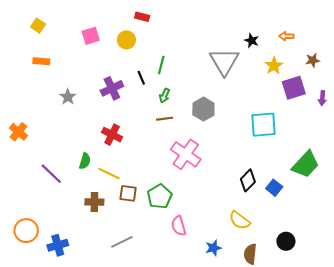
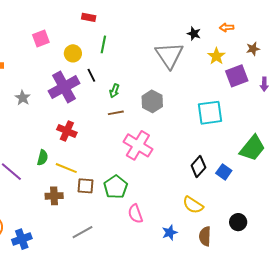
yellow circle: (126, 40) -> (73, 53), moved
green line: (161, 65) -> (103, 44), moved
purple cross: (112, 88) -> (64, 87), size x1.4

